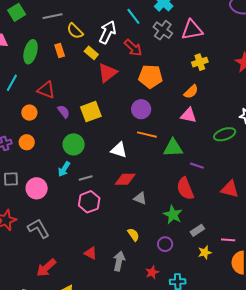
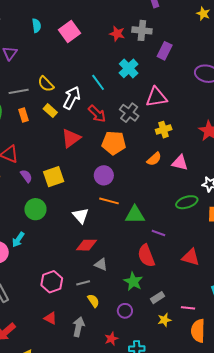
gray line: (53, 16) -> (19, 91), moved
gray cross: (163, 30) -> (129, 113), moved
yellow semicircle: (75, 31) -> (46, 84), moved
yellow rectangle: (91, 53) -> (50, 111), moved
pink triangle: (189, 115) -> (180, 163), moved
white triangle: (119, 150) -> (81, 216), turned 30
cyan arrow: (64, 169) -> (18, 240), moved
gray line: (86, 178) -> (83, 283), moved
pink hexagon: (89, 202) -> (52, 282), moved

